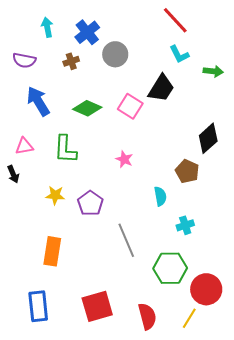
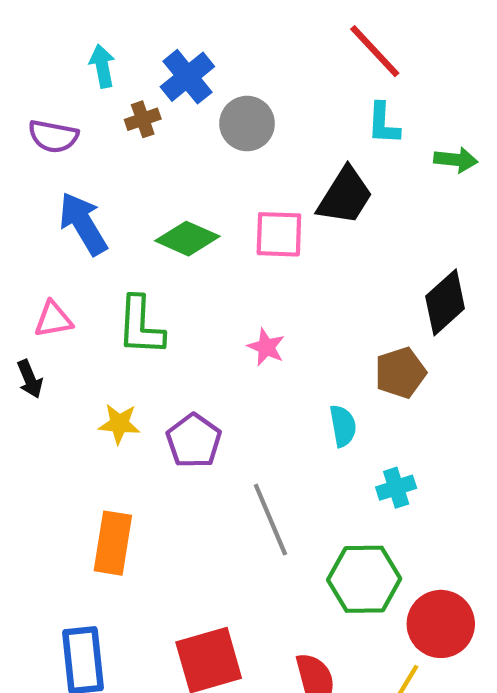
cyan L-shape: (179, 54) -> (383, 124), turned 30
brown cross: (71, 61) -> (143, 119), moved
pink square: (130, 106) -> (279, 234), turned -30
brown pentagon: (187, 171) -> (400, 373), turned 30

